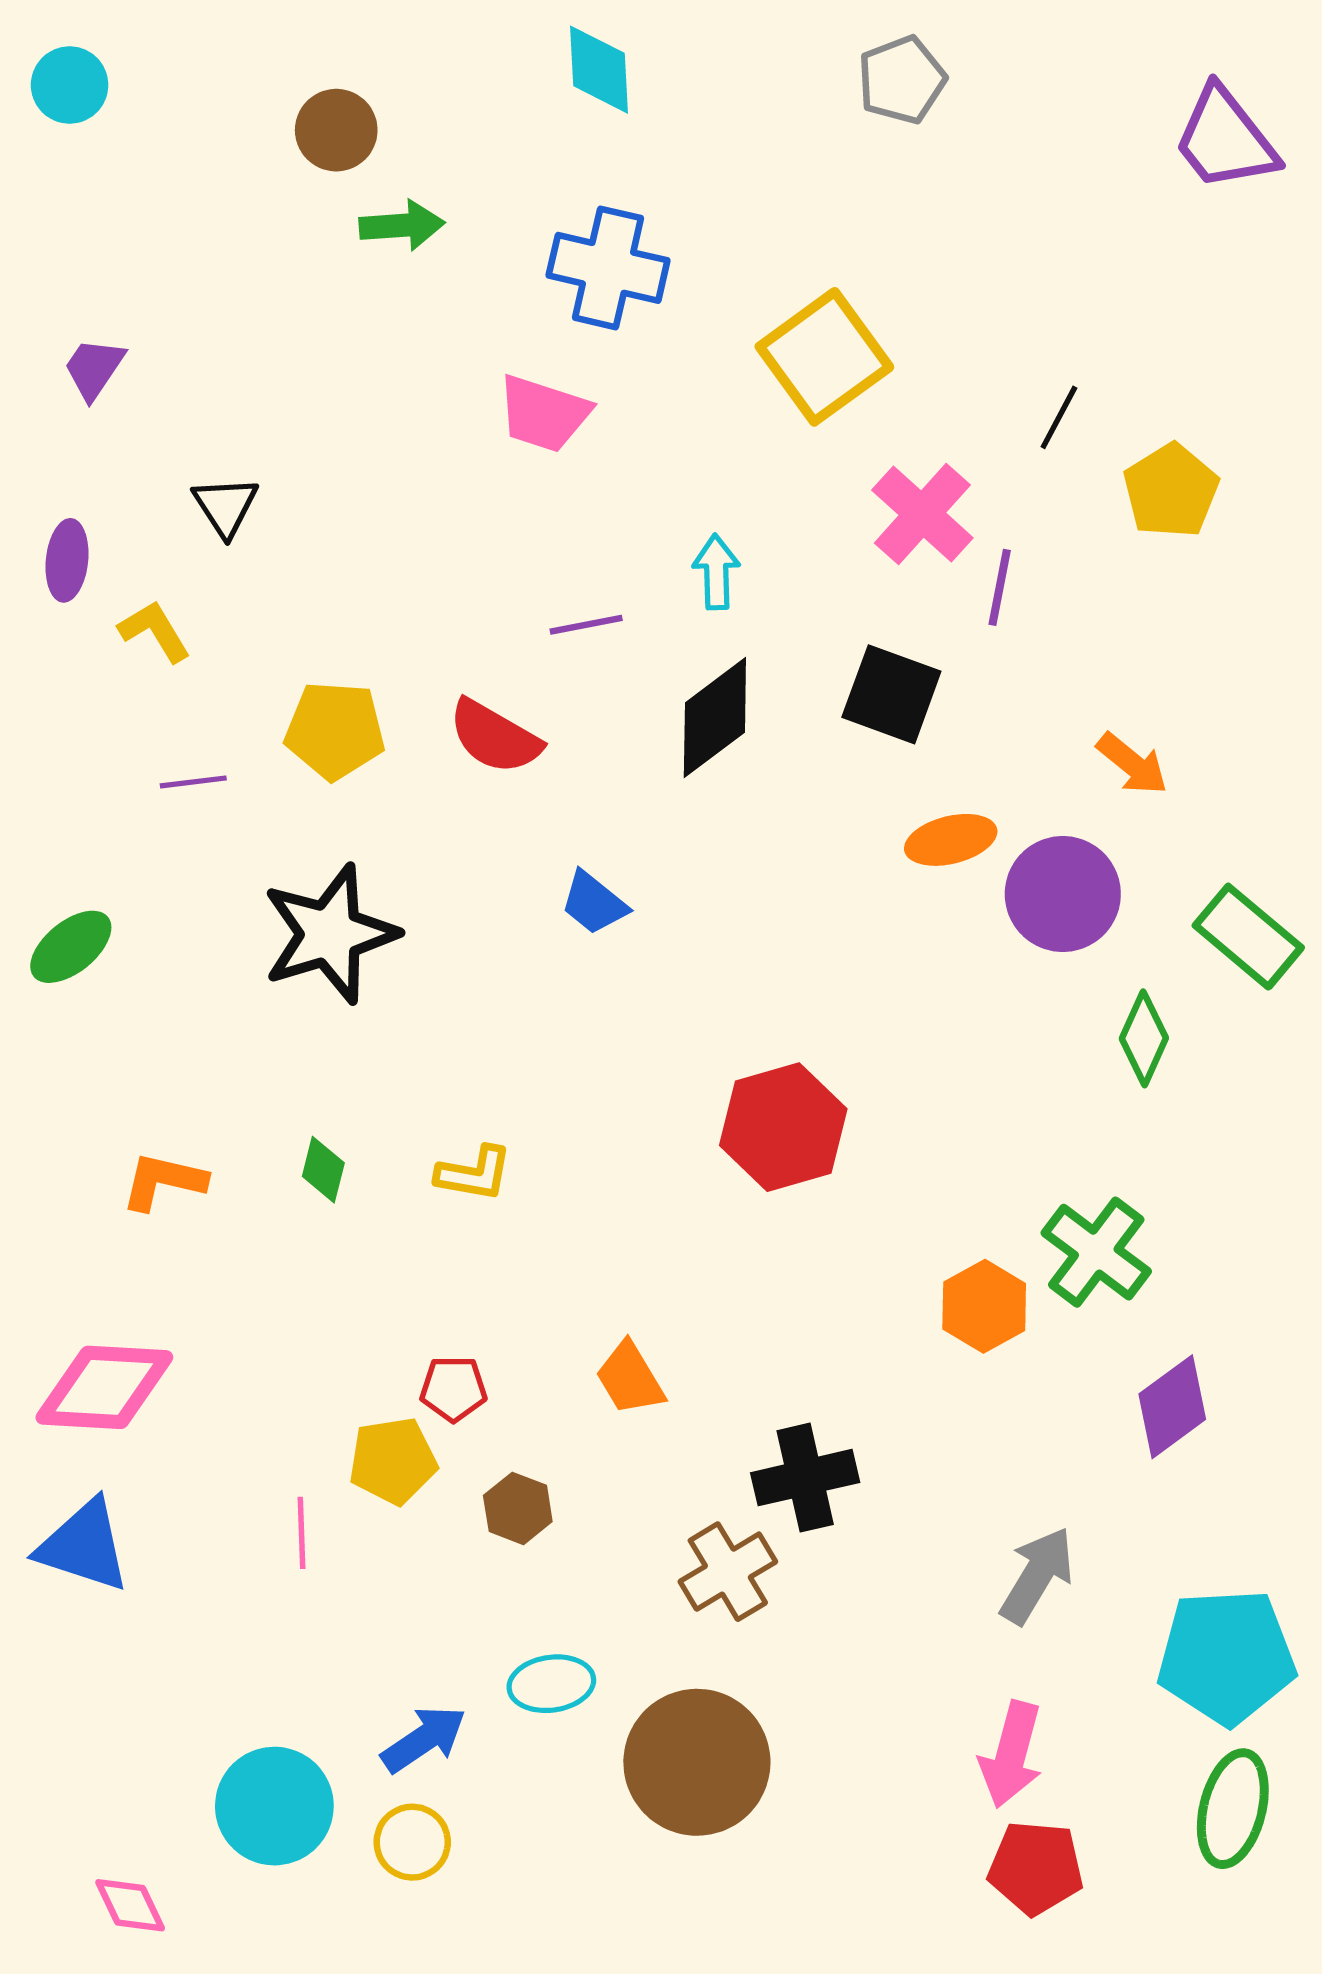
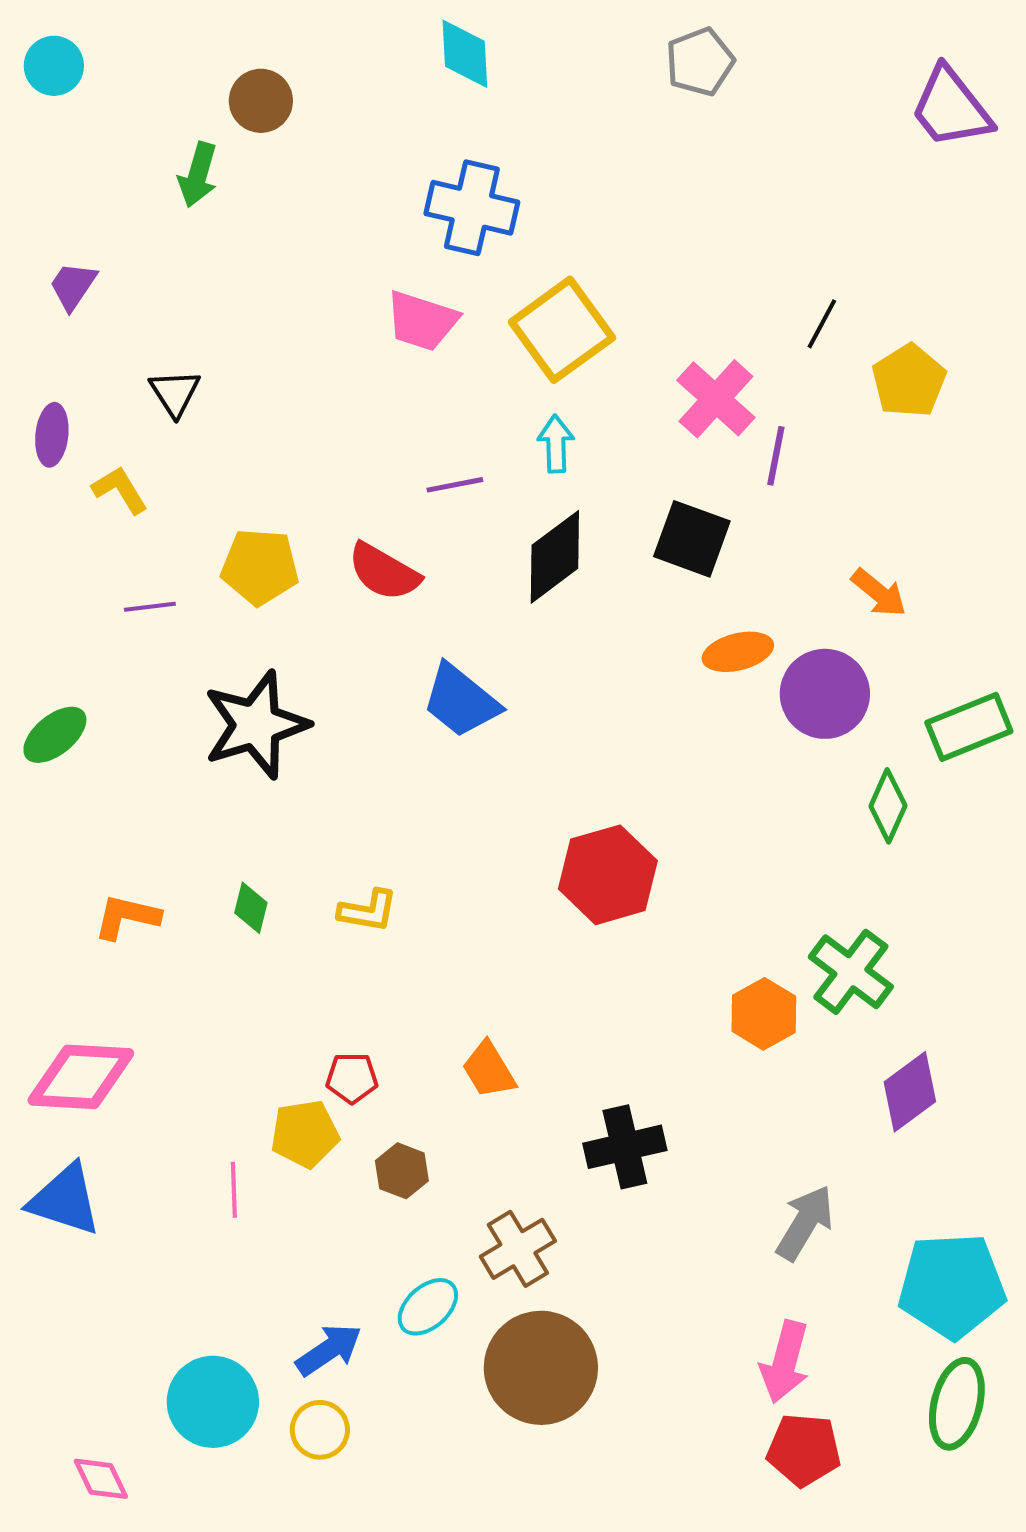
green arrow: (402, 225) -> (198, 175), moved, turned 110
yellow square: (824, 357) -> (562, 330), moved
blue trapezoid: (594, 903) -> (461, 701), size x1.5
green rectangle: (1248, 937) -> (969, 727), turned -62
brown cross: (728, 1572) -> (518, 1249), moved
cyan ellipse: (551, 1684) -> (428, 1307), turned -34

